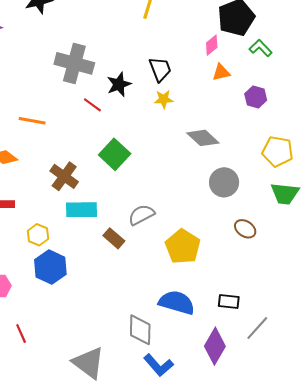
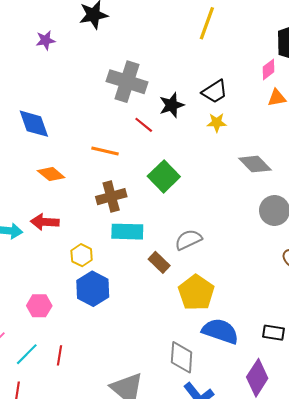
black trapezoid: (160, 69) -> (215, 92), turned 76
orange line: (32, 121) -> (105, 151), moved
brown cross: (64, 176) -> (111, 197), turned 36
yellow pentagon: (183, 247) -> (196, 293), moved
red line: (21, 334) -> (60, 355), turned 30

